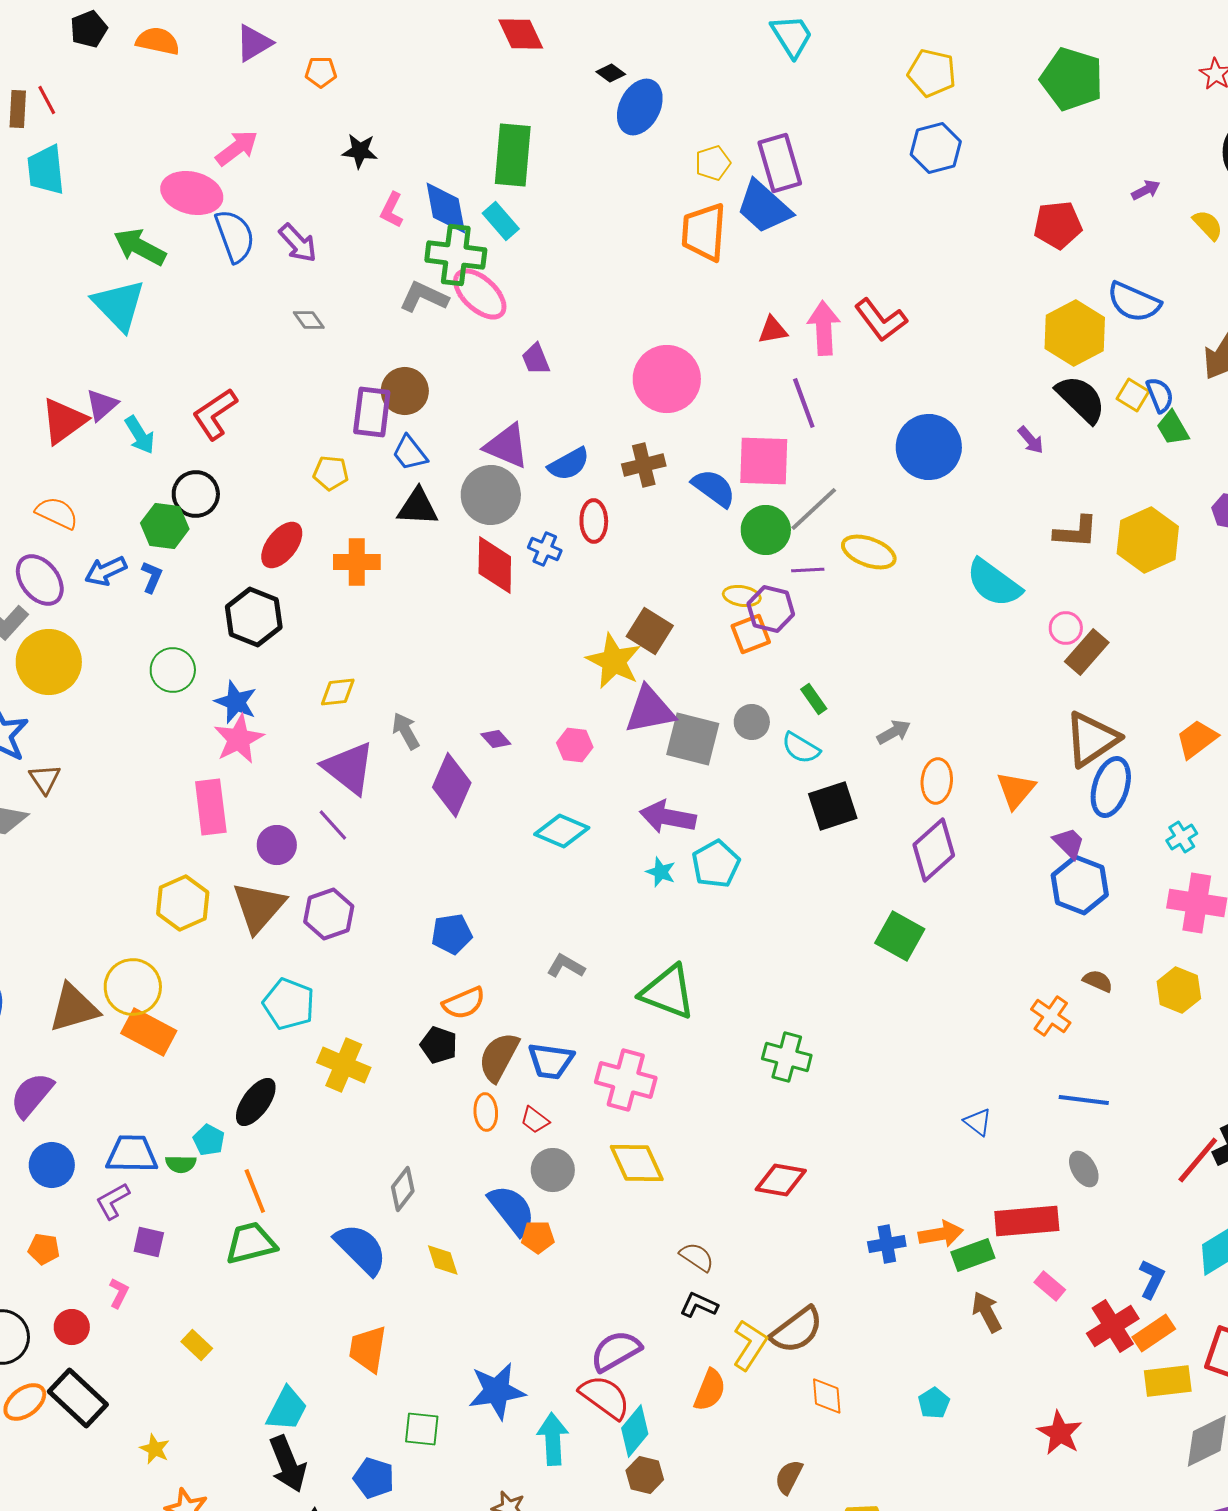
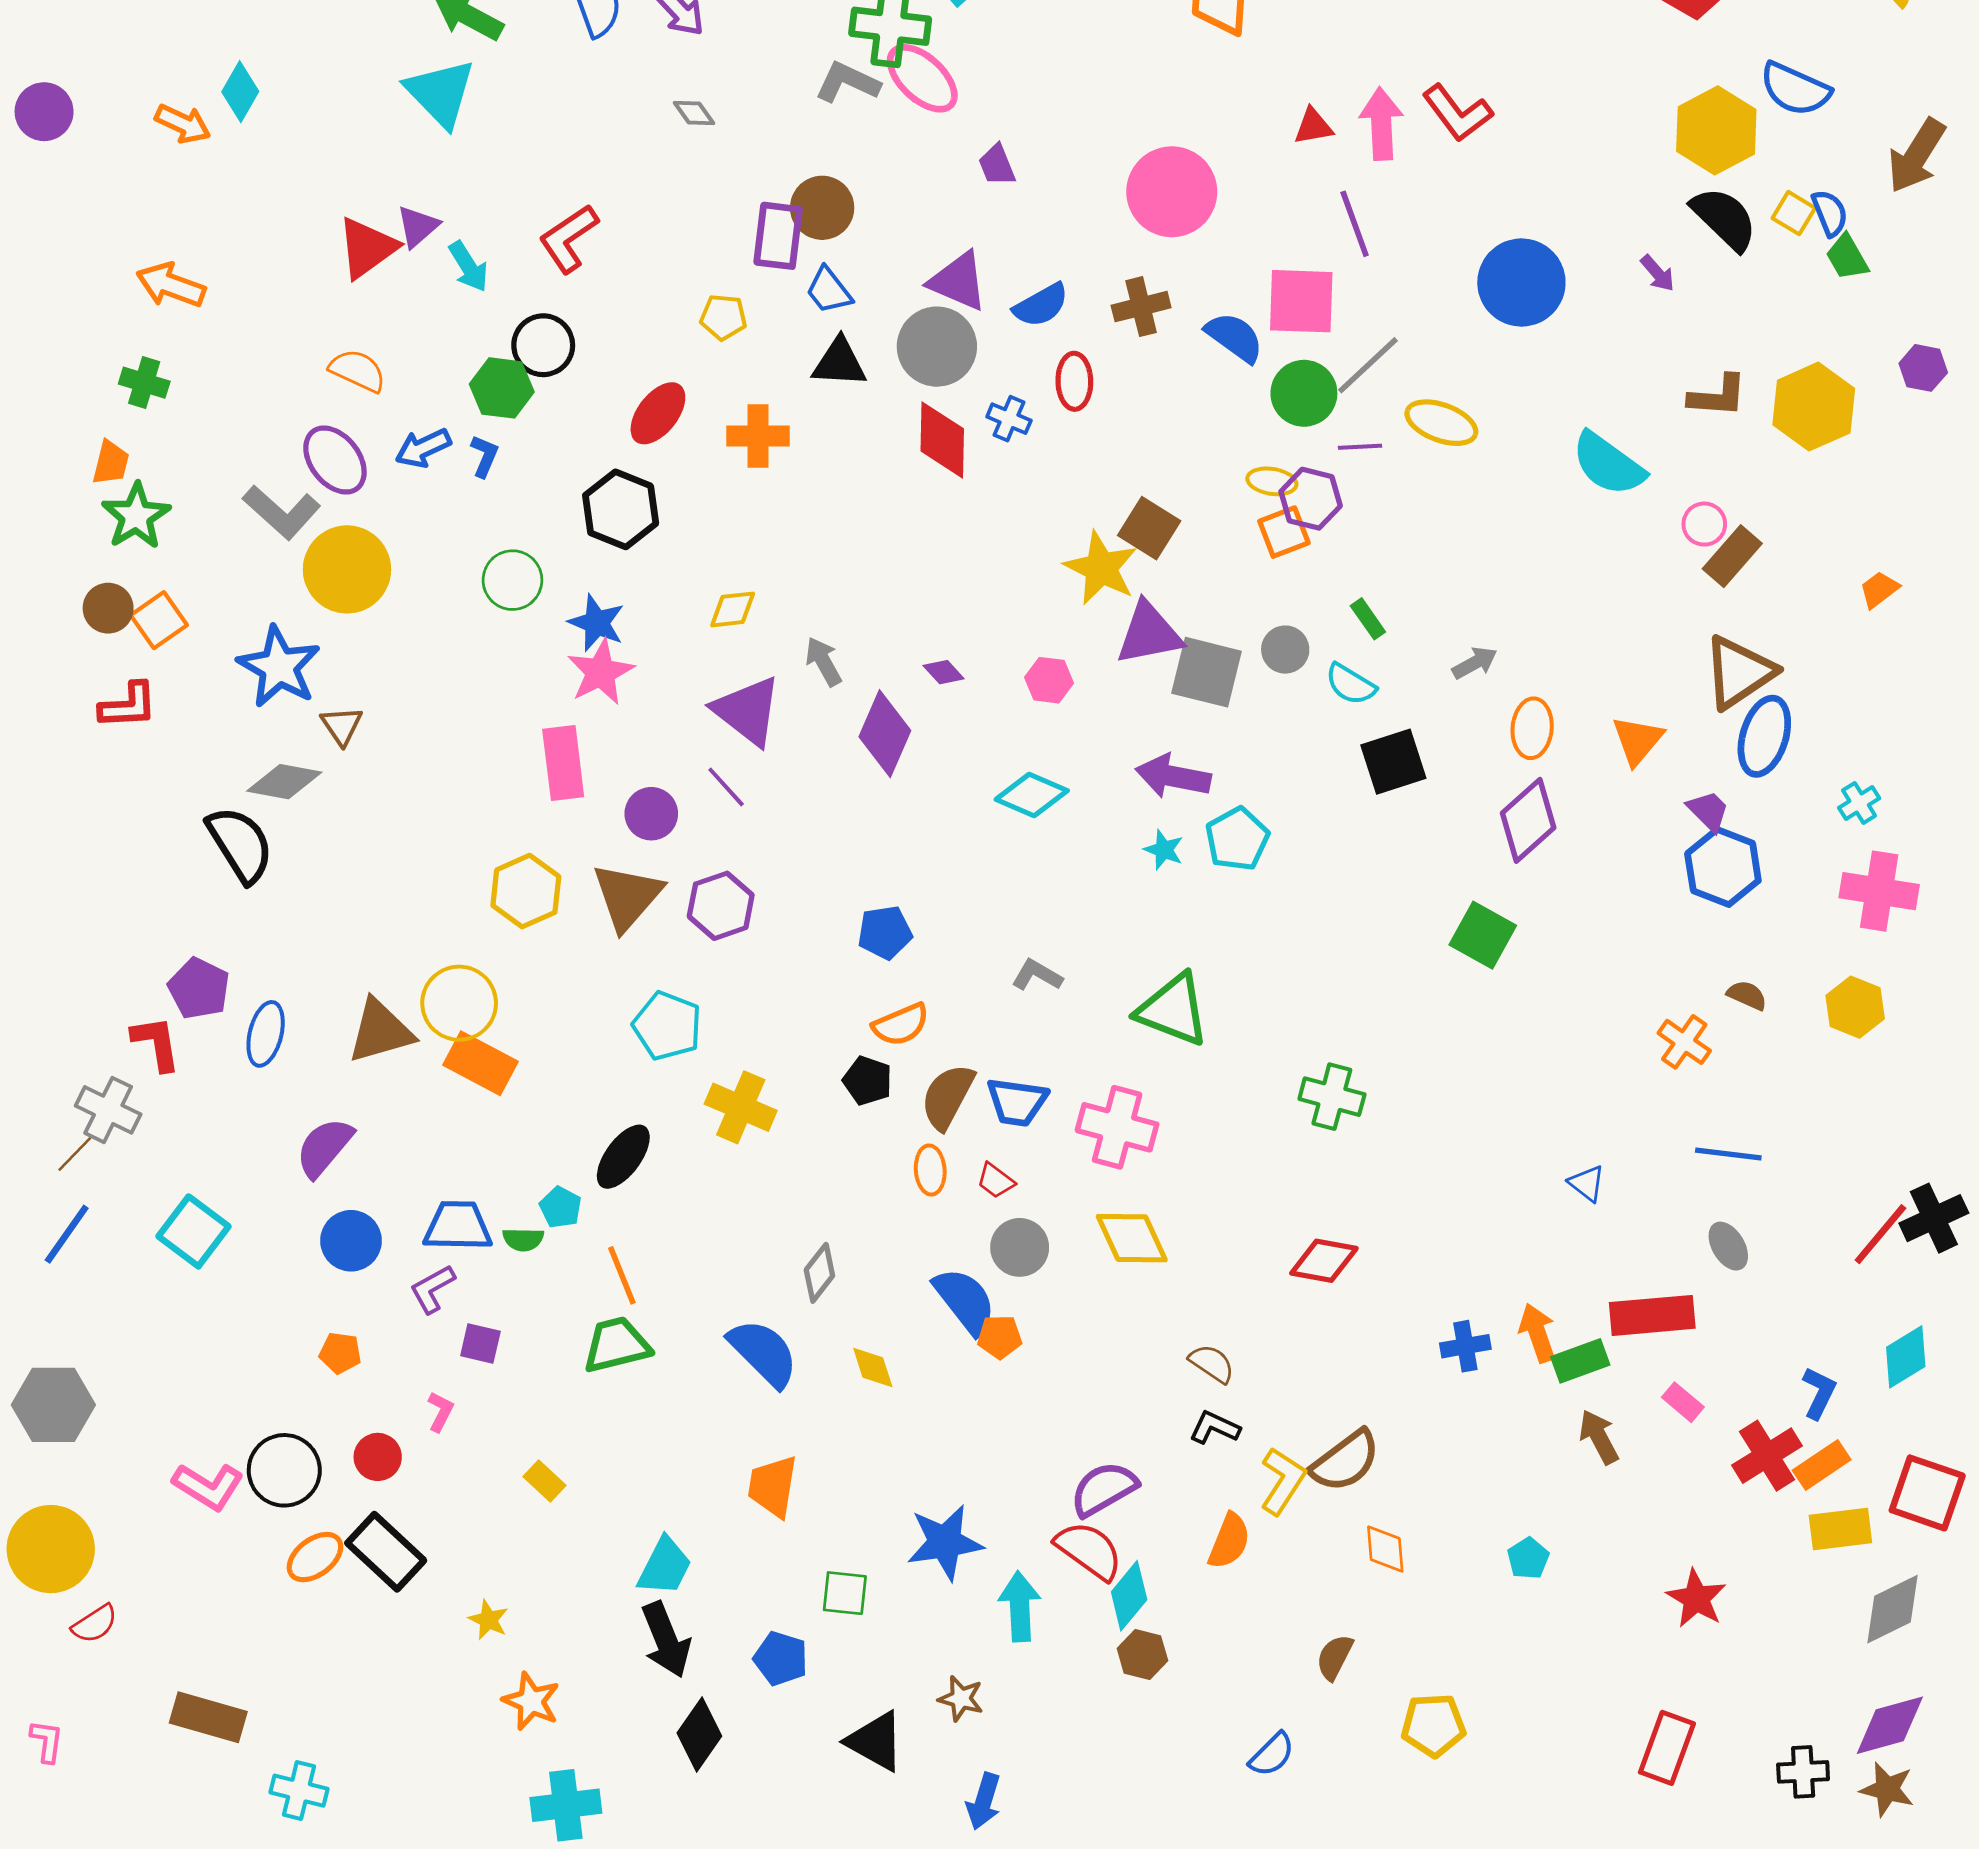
orange trapezoid: (1197, 739) -> (1879, 589), moved, size x0.7
orange arrow: (941, 1234) -> (1537, 1333), turned -99

